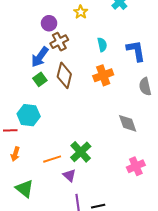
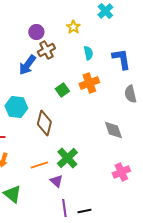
yellow star: (81, 12) -> (73, 27), moved
brown diamond: (64, 75) -> (44, 123), moved
green square: (40, 79) -> (62, 90), moved
cyan hexagon: (29, 115) -> (16, 107), moved

